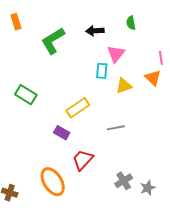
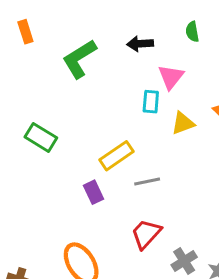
gray line: (116, 128) -> (147, 182), moved
purple rectangle: (62, 133) -> (94, 192), turned 35
red trapezoid: (83, 160) -> (146, 234), moved

